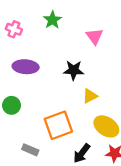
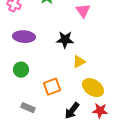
green circle: (11, 105) -> (21, 70), moved
orange square: (58, 125) -> (52, 87), size x0.7

